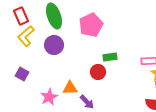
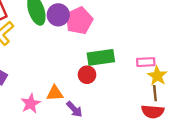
purple circle: (54, 45) -> (58, 15), moved
green rectangle: (110, 57) -> (101, 57), size x1.6

